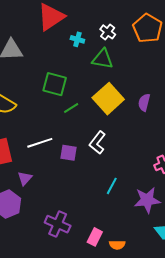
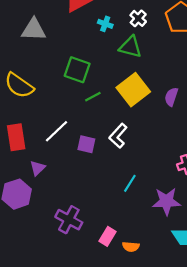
white line: (40, 143) -> (57, 131), turned -30

